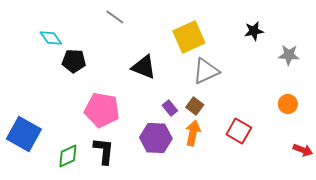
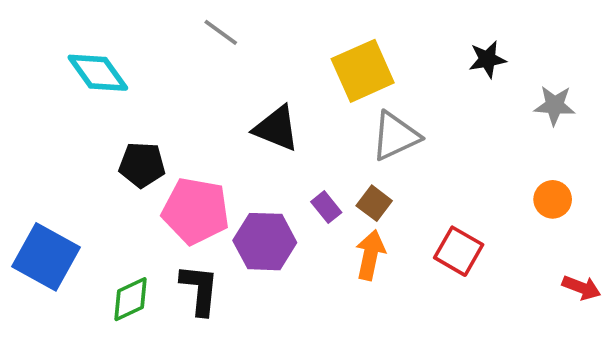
cyan diamond: (51, 38) -> (98, 73), size x1.4
black pentagon: (74, 61) -> (142, 165), moved
purple hexagon: (156, 138) -> (265, 242), moved

